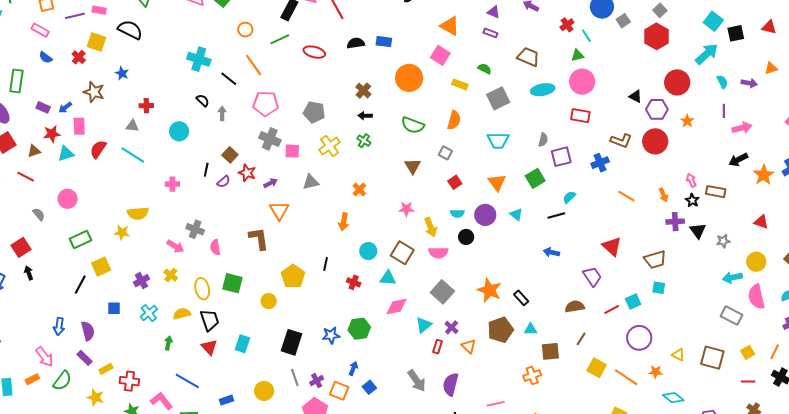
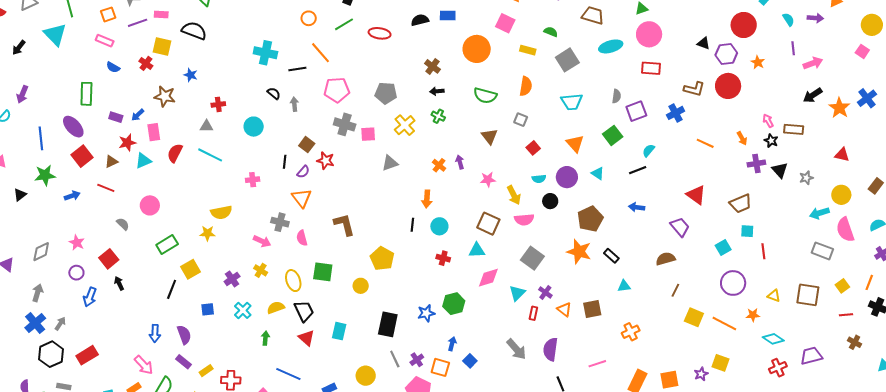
black line: (229, 79) -> (297, 69), turned -42
purple arrow: (271, 183) -> (460, 162), moved, turned -72
orange triangle: (279, 210) -> (302, 198), moved
cyan circle: (368, 251) -> (439, 226), moved
black line: (326, 264) -> (412, 225), moved
red line: (612, 309) -> (763, 251), moved, turned -63
brown pentagon: (500, 330) -> (590, 219), moved
brown square: (550, 351) -> (592, 309), moved

